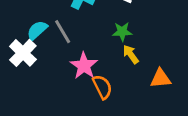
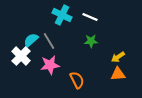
yellow arrow: (131, 54) -> (118, 57), moved, turned -88
pink star: (84, 66) -> (50, 65), moved, turned 30

